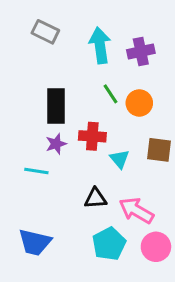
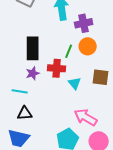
purple cross: (141, 51) -> (84, 23), moved
green line: (111, 94) -> (69, 51), moved, turned 56
black triangle: (95, 198) -> (25, 113), moved

